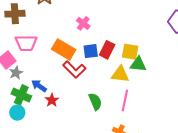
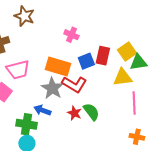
yellow square: (130, 52) -> (127, 52), turned -30
gray star: (16, 73) -> (52, 88), moved, size x1.5
red star: (52, 100) -> (74, 113), moved
green semicircle: (95, 102) -> (91, 112), moved

